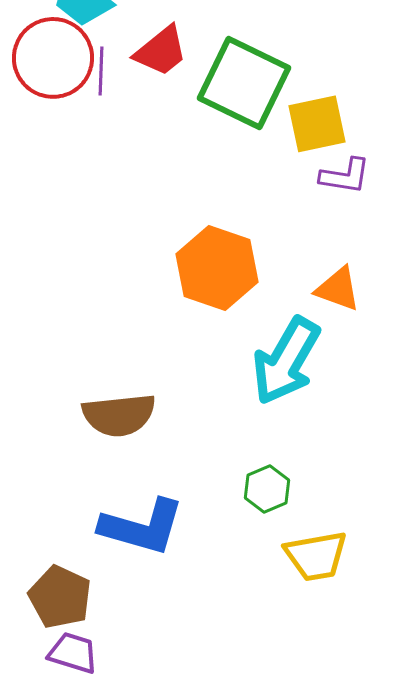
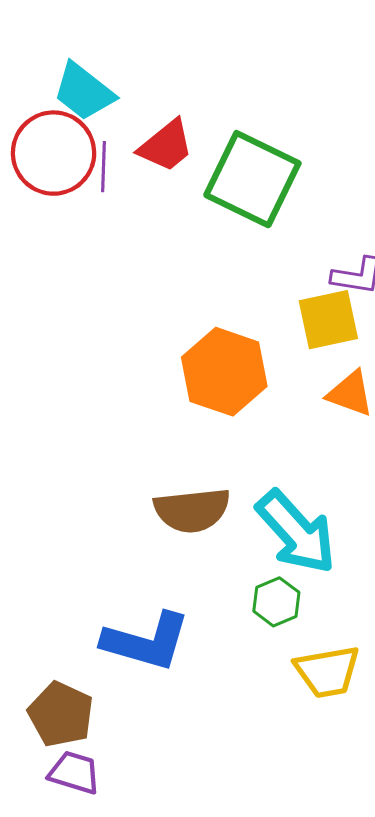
yellow square: (317, 124) -> (328, 320), moved
cyan arrow: (286, 361) -> (296, 532), moved, turned -72
brown semicircle: (119, 415) -> (192, 510), moved

